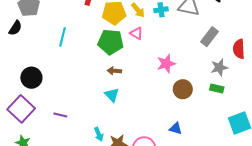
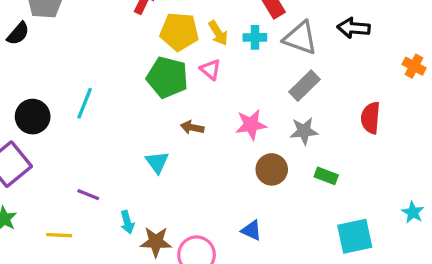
cyan line: (63, 37) -> (85, 103), moved
gray rectangle: (210, 37) -> (304, 86), moved
gray star: (219, 67) -> (304, 131), moved
brown arrow: (114, 71) -> (192, 127), moved
purple line: (60, 115) -> (88, 195), moved

